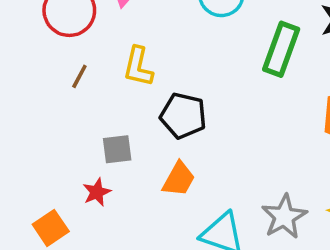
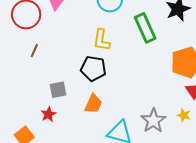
green rectangle: (281, 49) -> (145, 28), turned -40
yellow L-shape: (138, 67) -> (101, 40), moved

